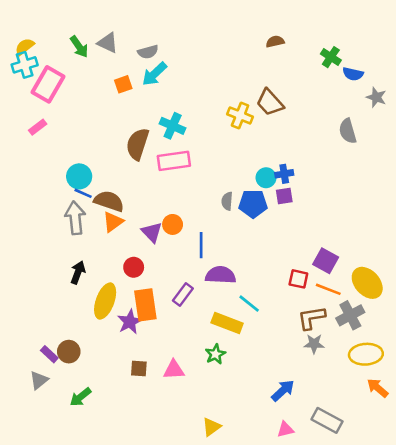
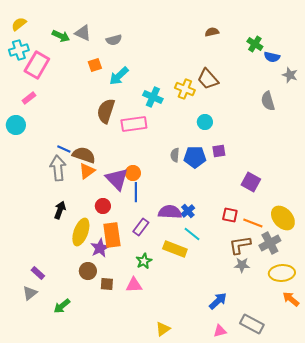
yellow semicircle: (25, 47) -> (19, 24), moved
green arrow: (79, 47) -> (61, 36), turned -30
cyan arrow: (154, 74) -> (119, 76), moved
cyan cross: (173, 126) -> (153, 97), moved
blue cross: (284, 174) -> (188, 211), moved, turned -32
cyan circle: (79, 176) -> (16, 125), moved
cyan circle: (266, 178) -> (205, 122), moved
purple triangle: (152, 232) -> (117, 179), size x1.4
blue line: (201, 245) -> (136, 192), moved
purple square: (326, 261) -> (251, 182), moved
brown circle: (69, 352) -> (88, 271), moved
green star: (215, 354) -> (144, 261), moved

